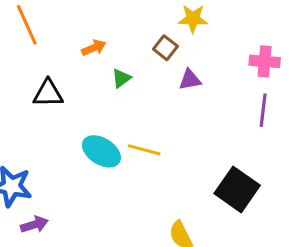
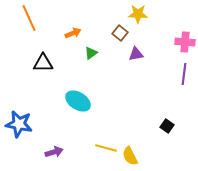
yellow line: (144, 150) -> (106, 148), moved
black square: (237, 189) -> (167, 126), size x0.5
purple arrow: (34, 225) -> (54, 152), moved

